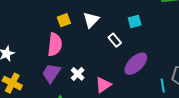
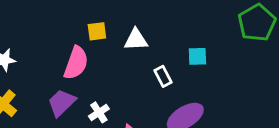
white triangle: (91, 20) -> (136, 40), turned 30

